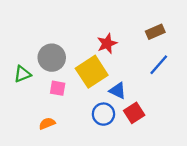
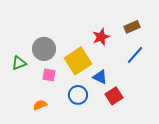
red star: (107, 44) -> (101, 37), moved
blue circle: (103, 114) -> (78, 95), moved

